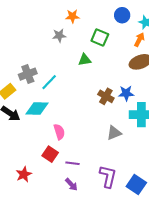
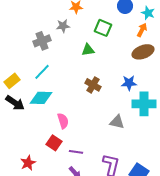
gray cross: (28, 74) -> (42, 41), moved
cyan line: (49, 82) -> (42, 72), moved
brown cross: (106, 96) -> (93, 85), moved
gray triangle: (114, 133) -> (117, 122), turned 35

